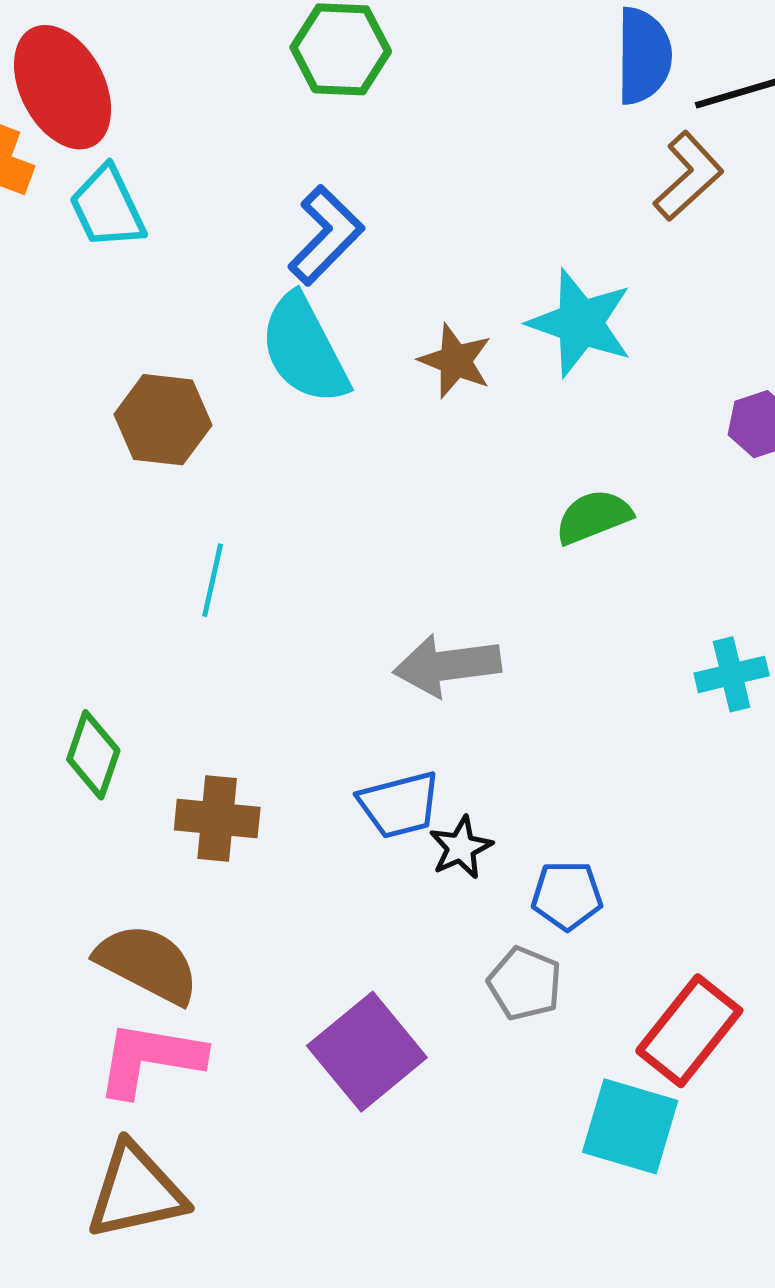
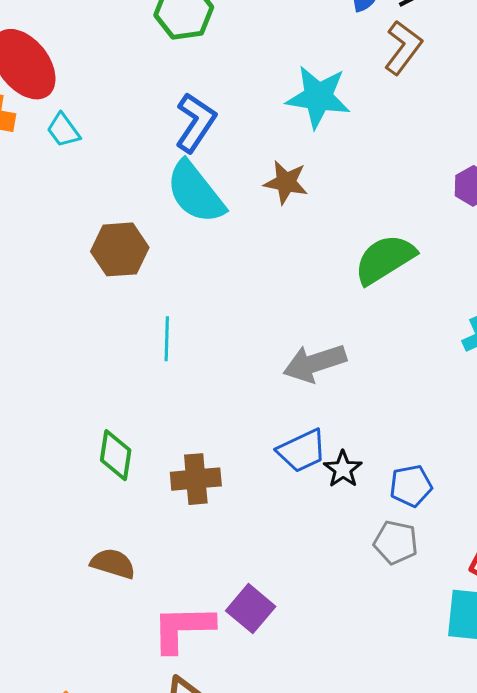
cyan trapezoid: (107, 207) -> (63, 130), size x0.7
cyan star: (580, 323) -> (318, 97), moved
green semicircle: (593, 517) -> (385, 259), size x1.4
brown semicircle: (148, 964) -> (113, 564), moved, size x0.7
purple square: (367, 1052) -> (251, 609), moved, size x0.7

